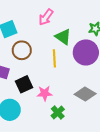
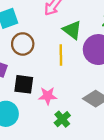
black square: (24, 84) -> (24, 84), turned 30

